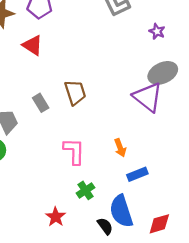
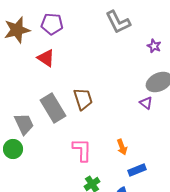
purple triangle: (148, 97) -> (146, 103), size x0.5
gray rectangle: (41, 103) -> (53, 108), size x1.8

